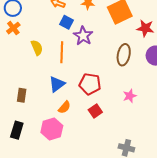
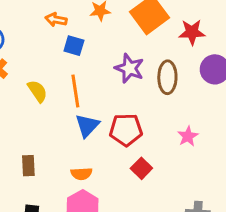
purple star: (83, 36) -> (129, 68), moved
blue triangle: (57, 84) -> (87, 126), moved
orange semicircle: (64, 107) -> (81, 174), moved, turned 56

